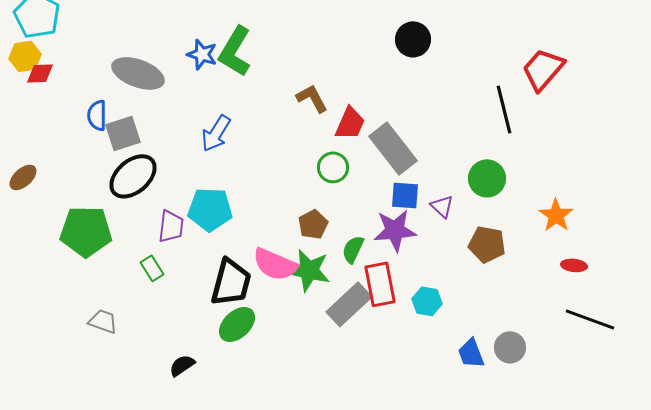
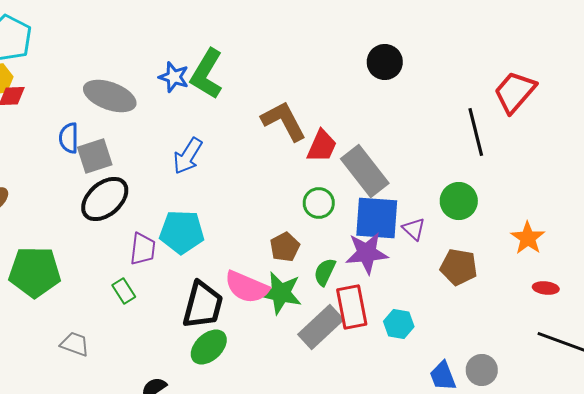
brown L-shape: (312, 98) -> (284, 121), size x1.4
green circle: (333, 167) -> (319, 203), moved
blue square: (405, 195) -> (377, 218), size x1.6
green pentagon: (86, 231) -> (35, 272), moved

